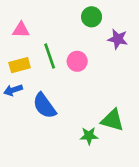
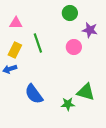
pink circle: (77, 61) -> (74, 47), moved
yellow rectangle: (20, 65) -> (15, 50), turned -49
blue semicircle: (44, 106) -> (34, 94), moved

